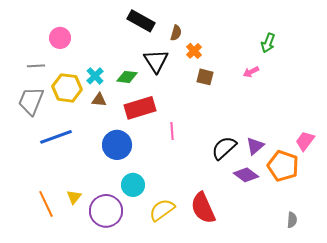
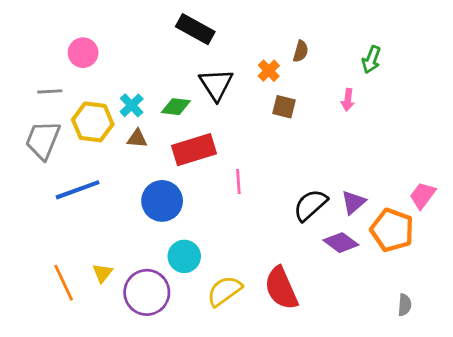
brown semicircle: (176, 33) -> (301, 51), moved
pink arrow: (251, 72) -> (348, 100), turned -56

